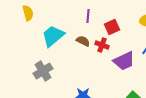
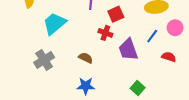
brown semicircle: (83, 41) -> (86, 58), moved
purple trapezoid: (124, 61) -> (128, 50), turned 95

